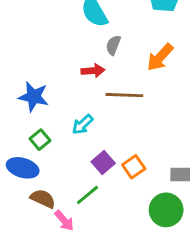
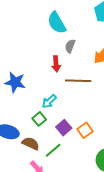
red arrow: (93, 71) -> (56, 64), turned 91
green square: (40, 140) -> (39, 119), moved
brown semicircle: (43, 199) -> (31, 143), moved

